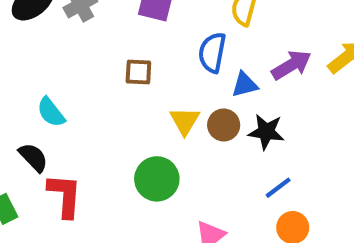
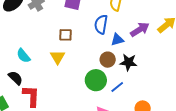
yellow triangle: (185, 121) -> (58, 57), moved
green circle: (157, 179) -> (96, 80), moved
blue line: (278, 188) -> (117, 87), moved

